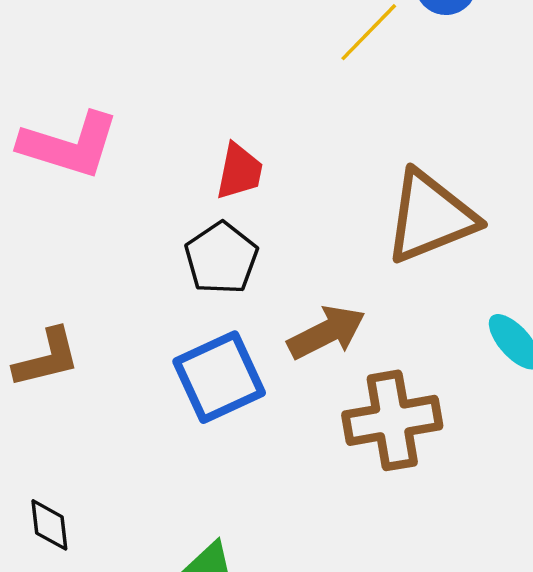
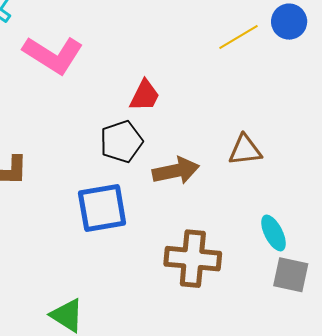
brown triangle: (430, 217) -> (245, 150), size x0.6
brown arrow: (326, 332) -> (176, 171), moved

